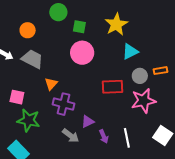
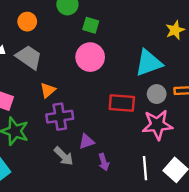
yellow star: (116, 24) -> (175, 30), moved, size x0.7
cyan triangle: (130, 51) -> (149, 63), size x1.4
purple cross: (63, 104) -> (60, 117), turned -30
white line: (127, 138) -> (145, 168), moved

